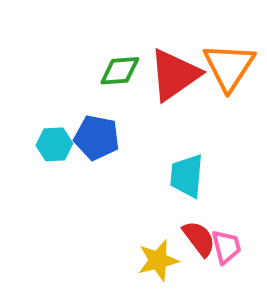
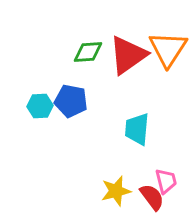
red semicircle: (199, 239) -> (152, 197), moved

